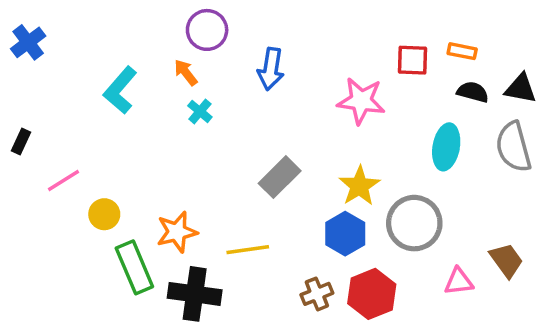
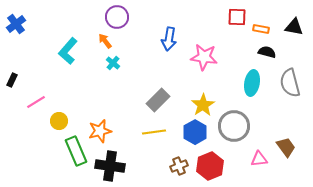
red square: (413, 60) -> (237, 17), moved
blue arrow: (271, 69) -> (169, 39), moved
black triangle: (521, 88) -> (294, 27), moved
yellow line: (248, 250) -> (154, 132), moved

